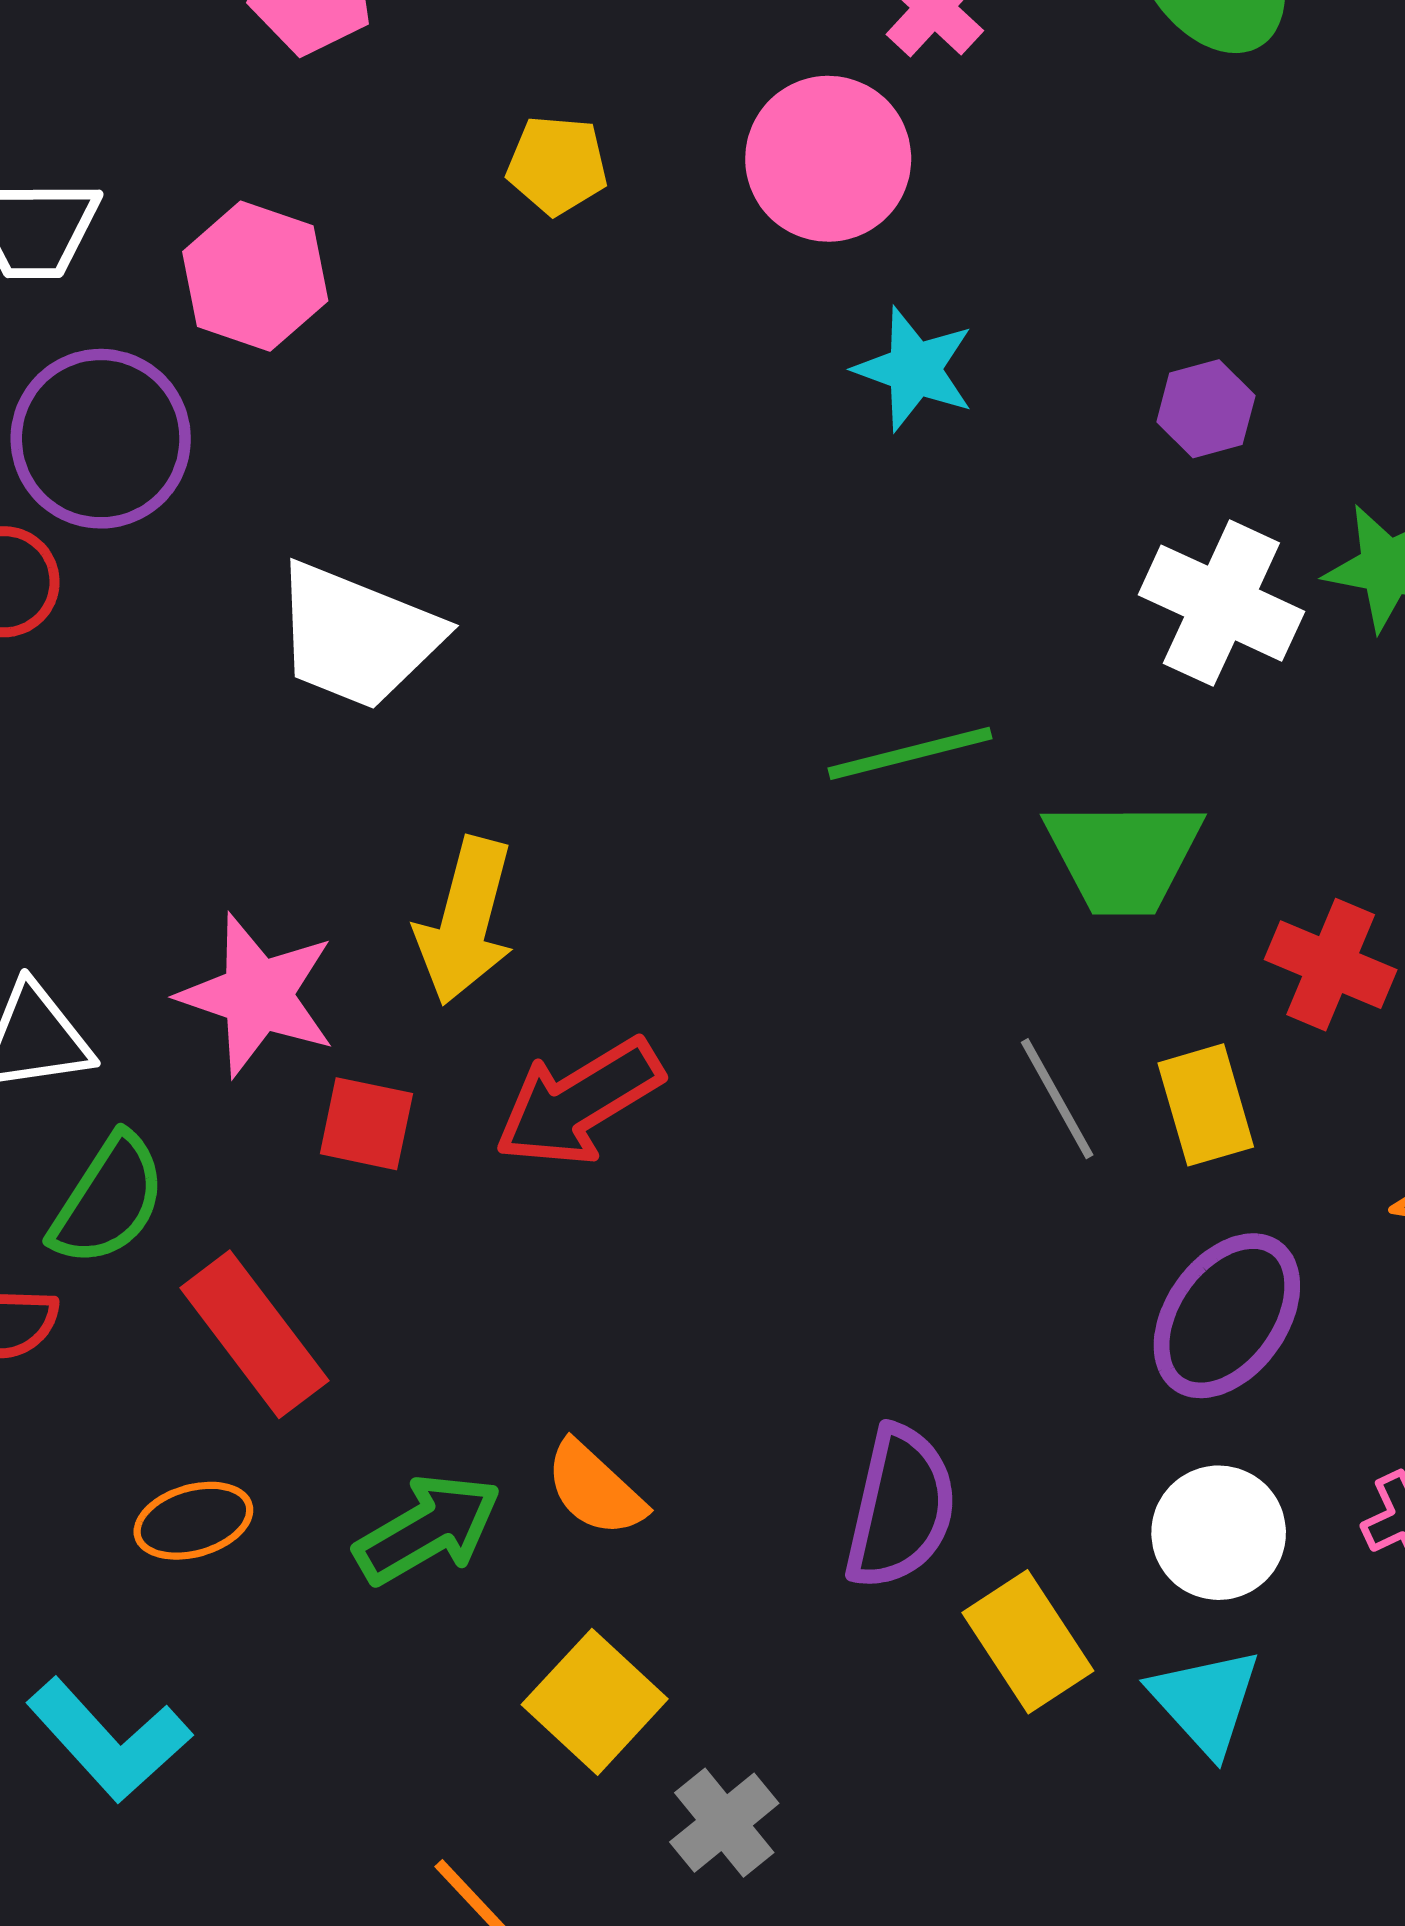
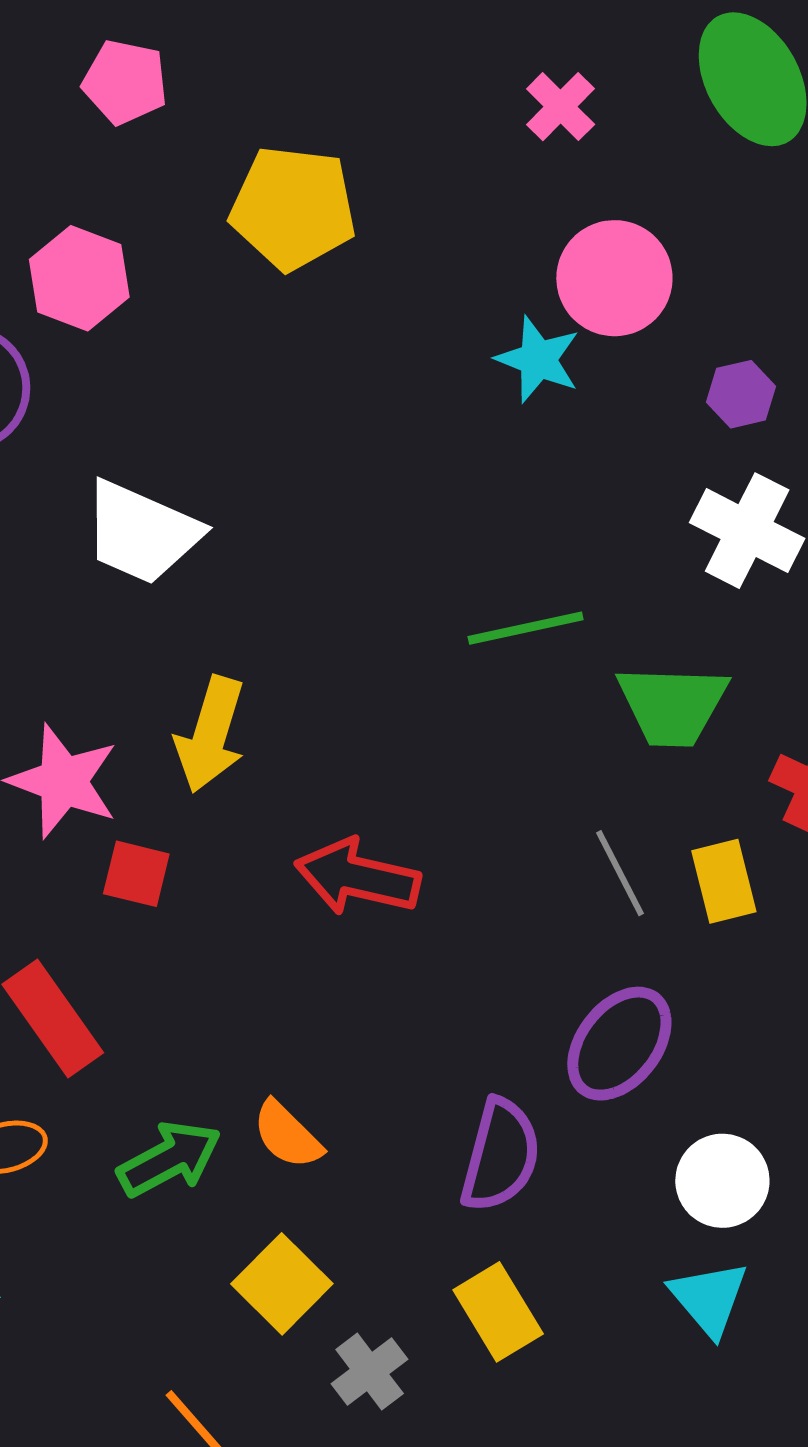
pink circle: (828, 159) -> (614, 278), moved
yellow pentagon: (557, 165) -> (293, 208), size x1.8
red arrow: (579, 1102) -> (357, 877), moved, turned 42
purple ellipse: (1227, 1316) -> (619, 1044), moved
yellow rectangle: (1028, 1642) -> (498, 1312), moved

